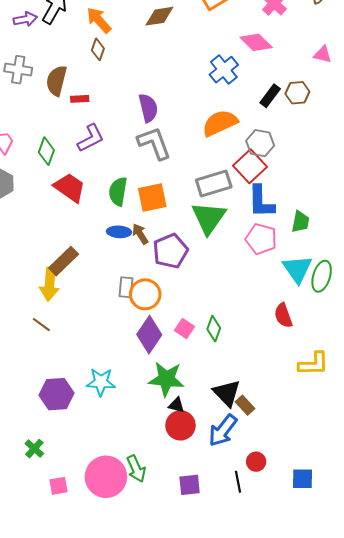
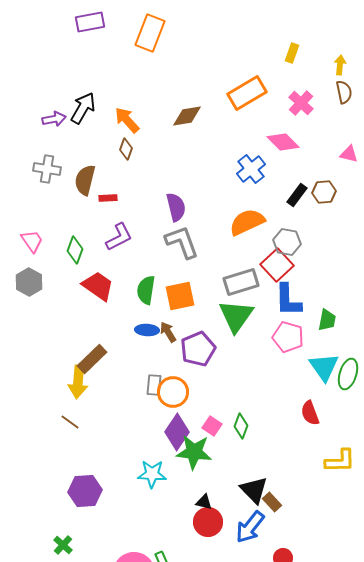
green star: (166, 379) -> (194, 452), moved
cyan star: (101, 382) -> (152, 474), moved

